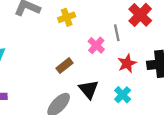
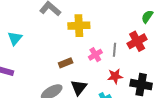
yellow cross: (67, 17) -> (79, 26), size x1.5

